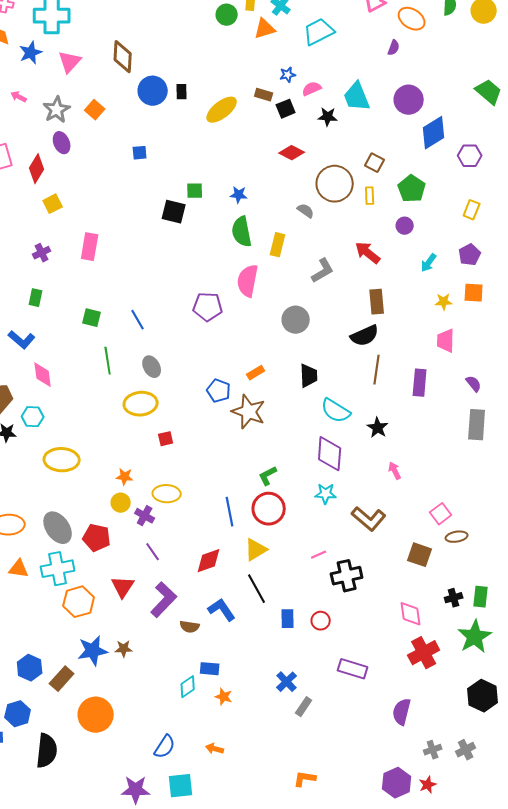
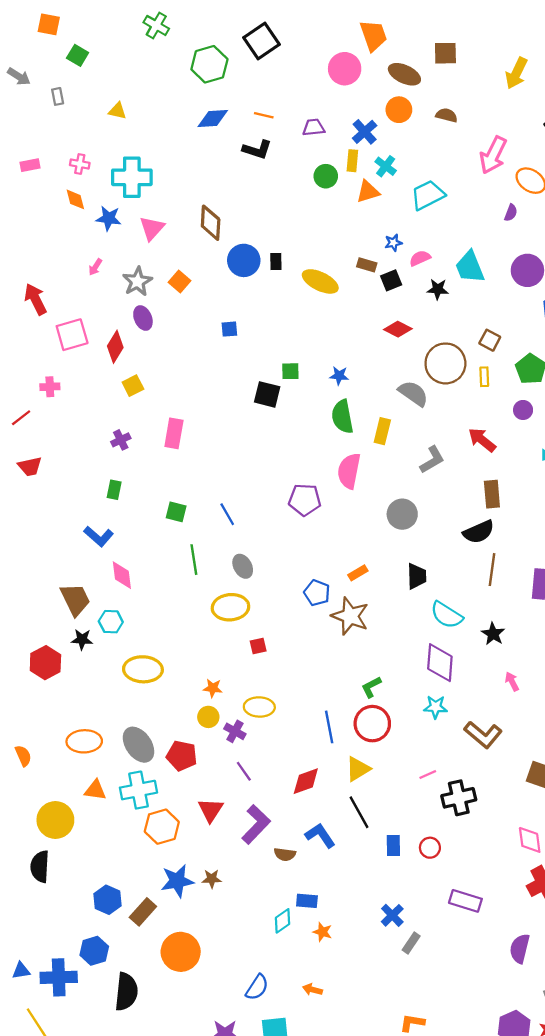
blue star: (31, 53) -> (109, 218), turned 30
pink arrow: (19, 97) -> (95, 267), turned -84
yellow ellipse: (222, 110) -> (320, 281), turned 64
gray semicircle: (306, 211) -> (413, 393), size x1.6

